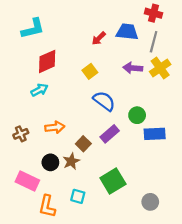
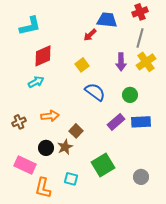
red cross: (154, 13) -> (140, 12), turned -35
blue trapezoid: (127, 32) -> (107, 20), moved
purple arrow: (133, 68) -> (121, 62), turned -96
green circle: (137, 115) -> (130, 95), moved
purple rectangle: (110, 134) -> (116, 122), moved
gray circle: (150, 202) -> (141, 177), moved

